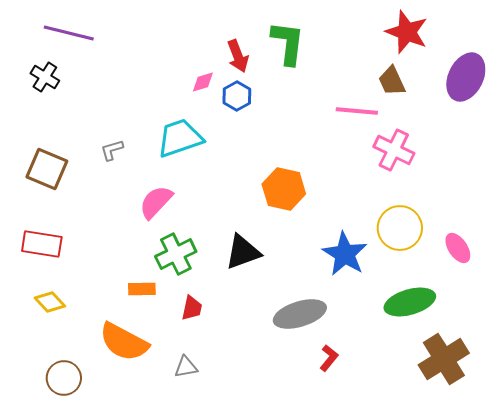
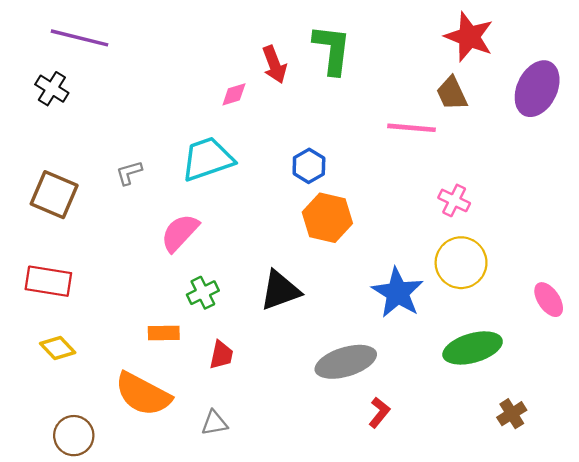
blue hexagon: (237, 96) -> (309, 166), moved
pink cross: (394, 150) -> (454, 200), moved, size x0.7
pink ellipse: (458, 248) -> (549, 300), moved
green cross: (176, 254) -> (203, 293), size x0.7
brown cross: (444, 359) -> (512, 414), size x0.5

